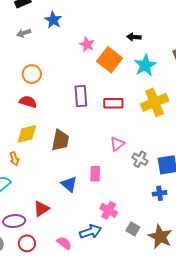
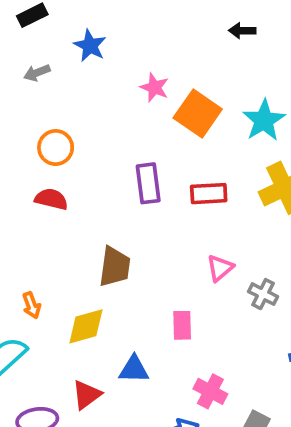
black arrow: (134, 37) -> (242, 31), moved
yellow diamond: (27, 134) -> (86, 326), moved
blue triangle: (69, 184) -> (134, 369), moved, turned -36

